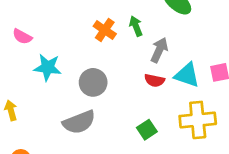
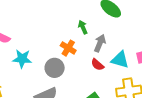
orange cross: (105, 30) -> (68, 48), moved
red semicircle: (154, 80) -> (97, 65), turned 32

